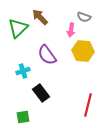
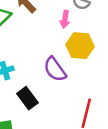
purple semicircle: (47, 55) -> (55, 69), moved

